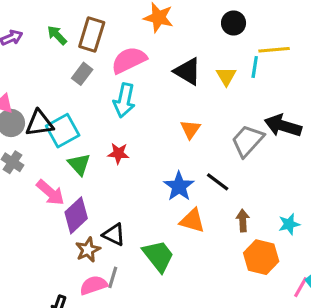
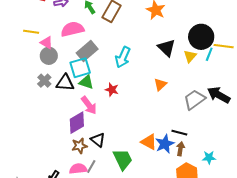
black circle: (234, 23) -> (201, 37), moved, size x1.6
pink semicircle: (129, 60) -> (72, 29), moved
gray rectangle: (82, 74) -> (87, 51), moved, size x1.5
black triangle: (39, 123) -> (65, 83), moved
green triangle: (79, 164) -> (86, 82), moved, turned -42
black line: (218, 182) -> (179, 133), moved, turned -35
blue star: (179, 186) -> (165, 144), moved
pink arrow: (50, 193) -> (89, 105), moved

